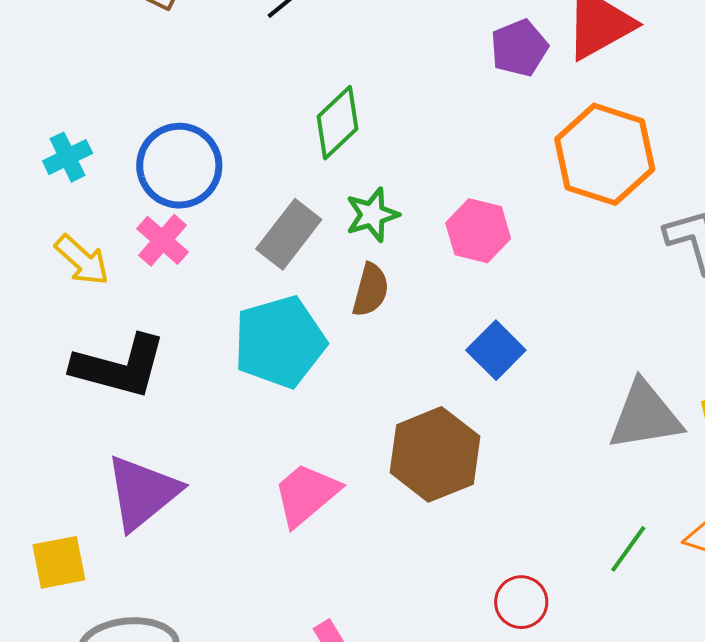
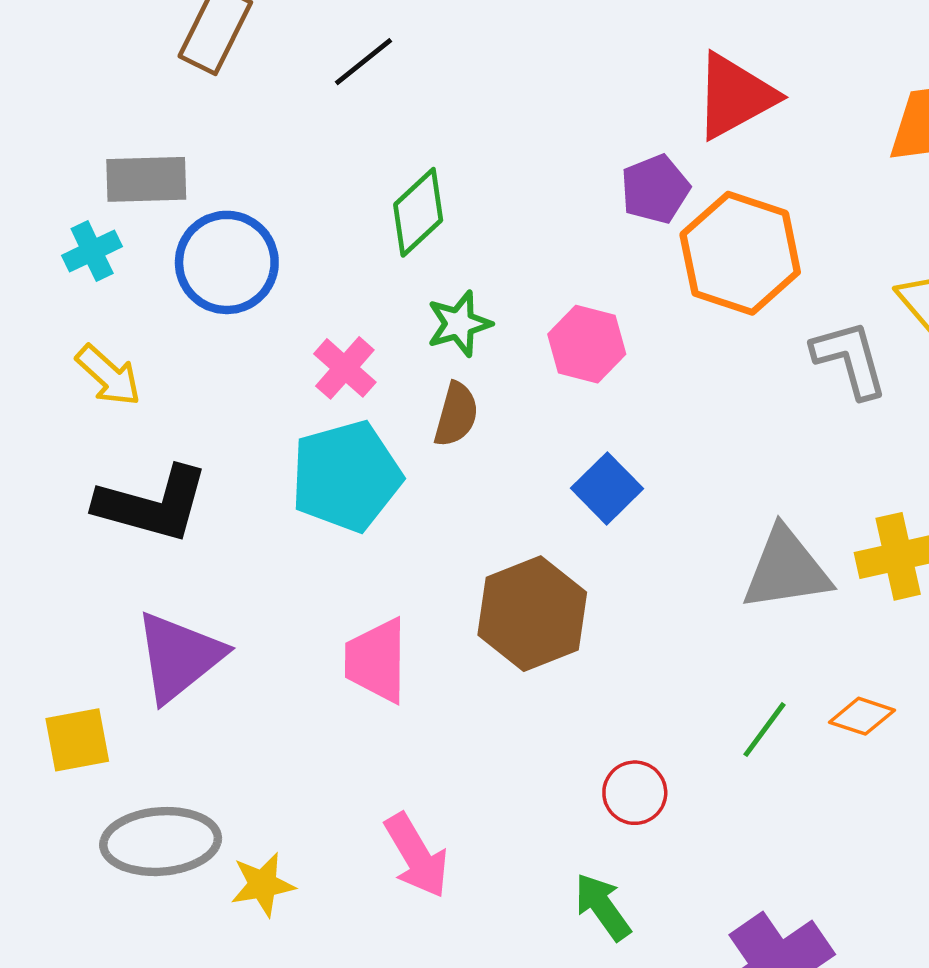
purple pentagon: (519, 48) -> (655, 189), moved
gray rectangle: (289, 234) -> (146, 179), moved, turned 50
pink cross: (163, 240) -> (345, 368), moved
pink trapezoid: (306, 494) -> (376, 661), turned -50

